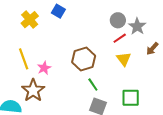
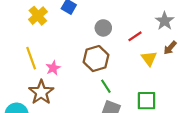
gray circle: (118, 20) -> (103, 28), moved
gray star: (137, 26) -> (165, 21), moved
yellow triangle: (124, 59) -> (149, 58), moved

